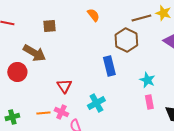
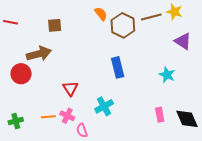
brown hexagon: (126, 40) -> (123, 25), moved
brown arrow: (34, 53) -> (39, 54), turned -45
cyan star: (147, 80) -> (167, 75), moved
pink rectangle: (149, 102) -> (160, 115), moved

